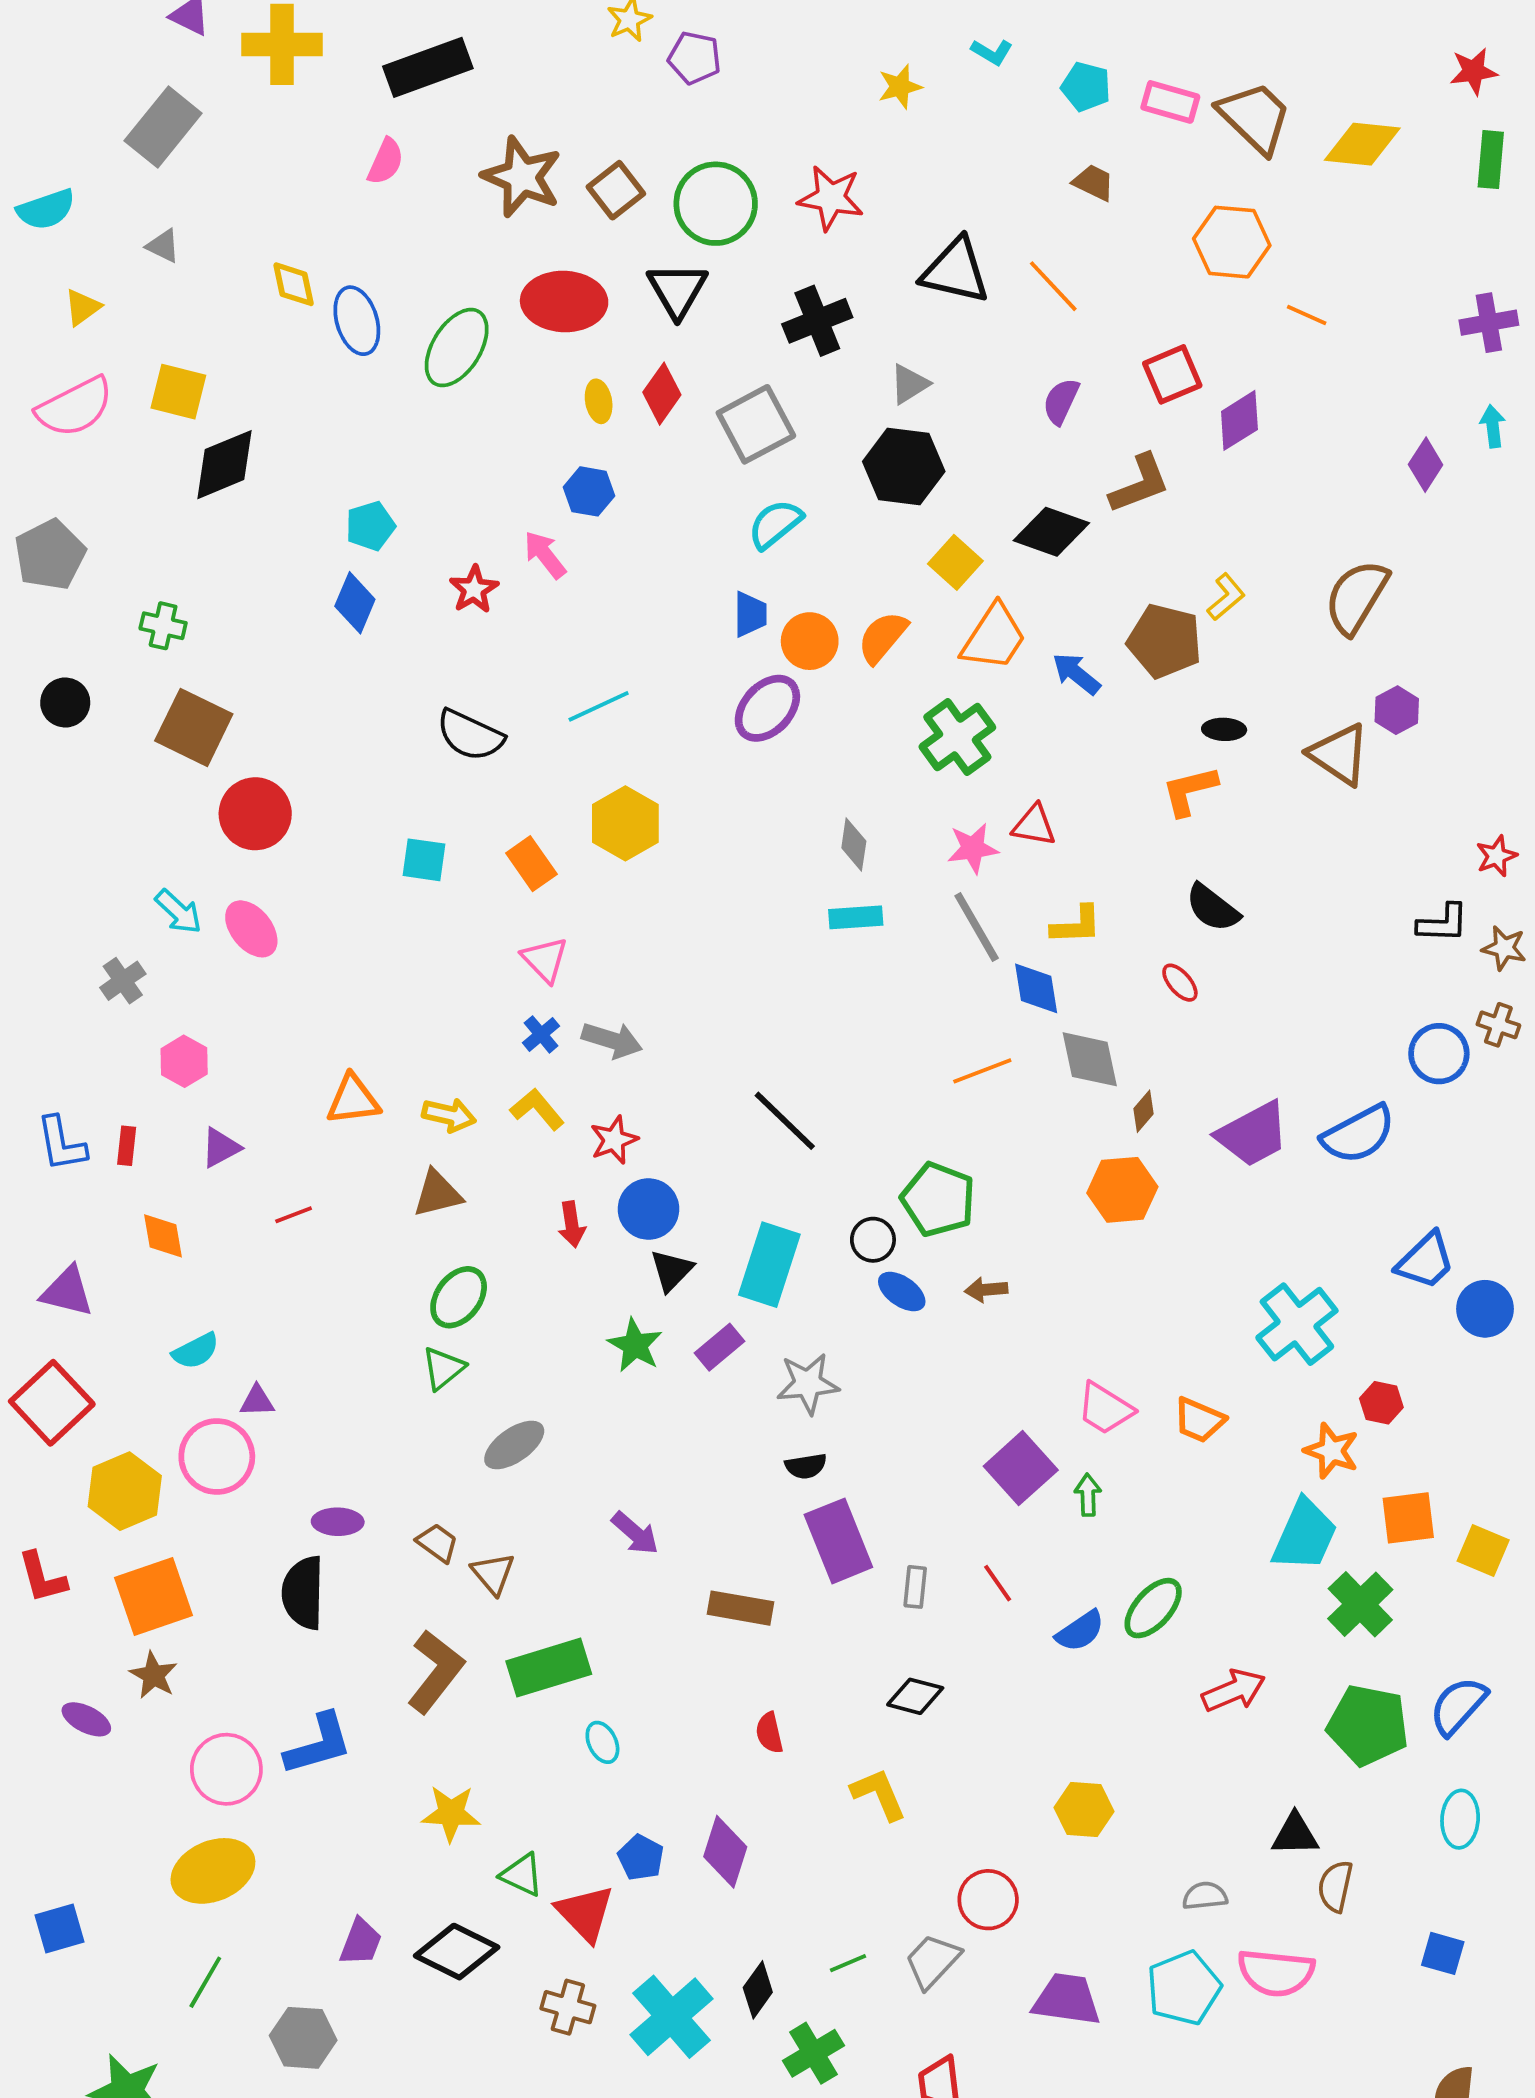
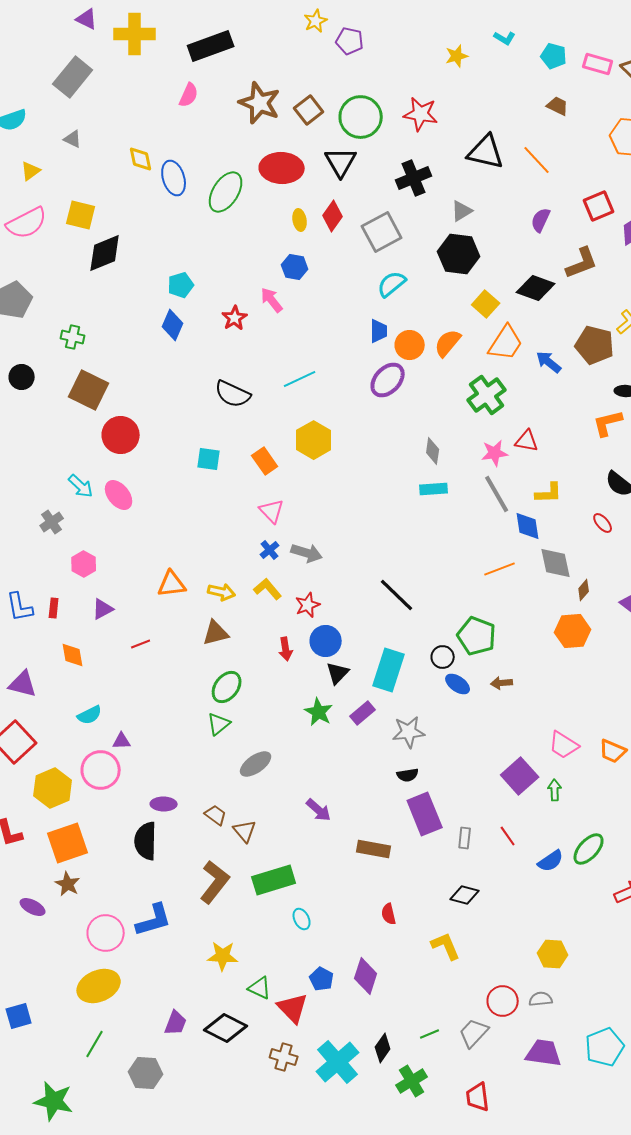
gray semicircle: (1205, 1896) -> (541, 999), moved

